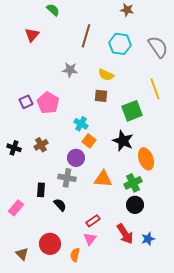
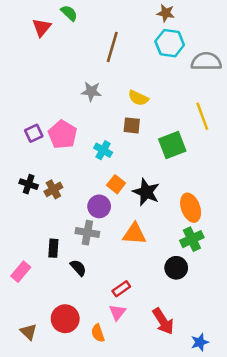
red triangle: (32, 35) -> (42, 27), moved
cyan hexagon: (120, 44) -> (170, 43), moved
gray semicircle: (158, 47) -> (206, 61), turned -55
cyan cross: (81, 124) -> (103, 150), moved
black star: (123, 141) -> (146, 192), moved
black cross: (14, 148) -> (29, 184), moved
green cross: (133, 183) -> (192, 239), moved
red arrow: (125, 234) -> (163, 321), moved
blue star: (148, 239) -> (200, 342), moved
orange semicircle: (75, 255) -> (98, 333), turned -32

